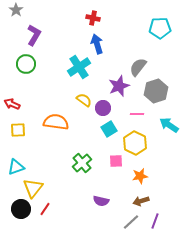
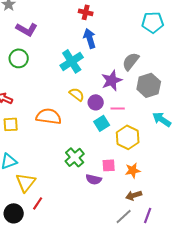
purple L-shape: (34, 35) -> (27, 29), turned 90
pink line: (137, 114) -> (118, 108), moved
pink square: (116, 161) -> (109, 165), moved
purple semicircle: (101, 201) -> (94, 179), moved
black circle: (21, 209) -> (14, 213), moved

